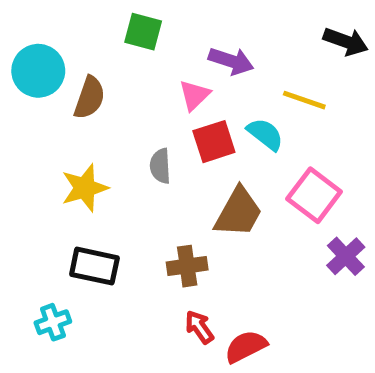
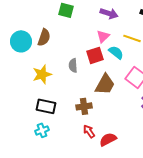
purple arrow: (231, 61) -> (109, 13), moved
cyan circle: (38, 71) -> (21, 41), moved
pink triangle: (194, 95) -> (103, 36), moved
cyan cross: (53, 322) -> (42, 130), moved

